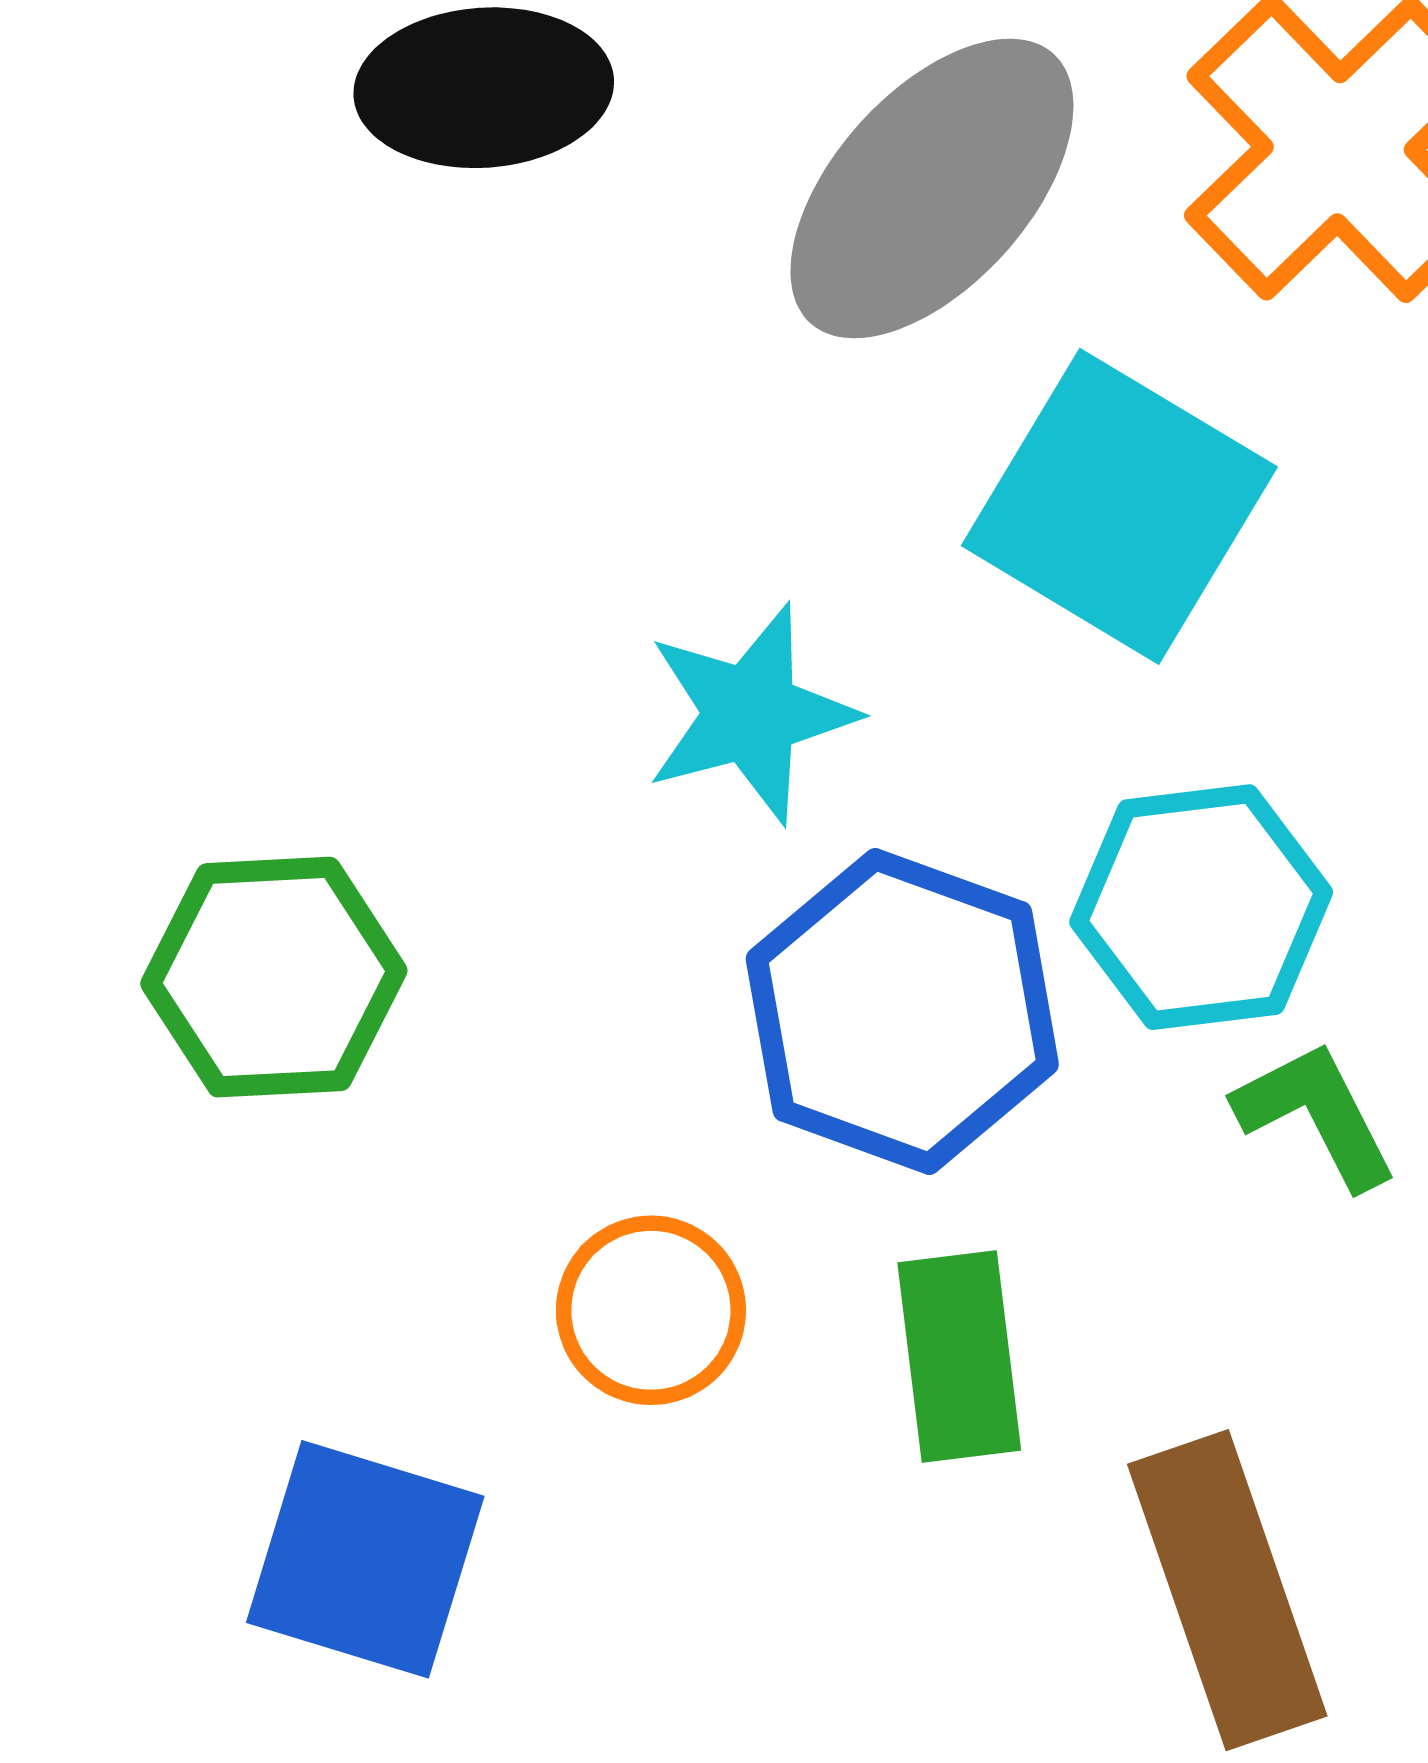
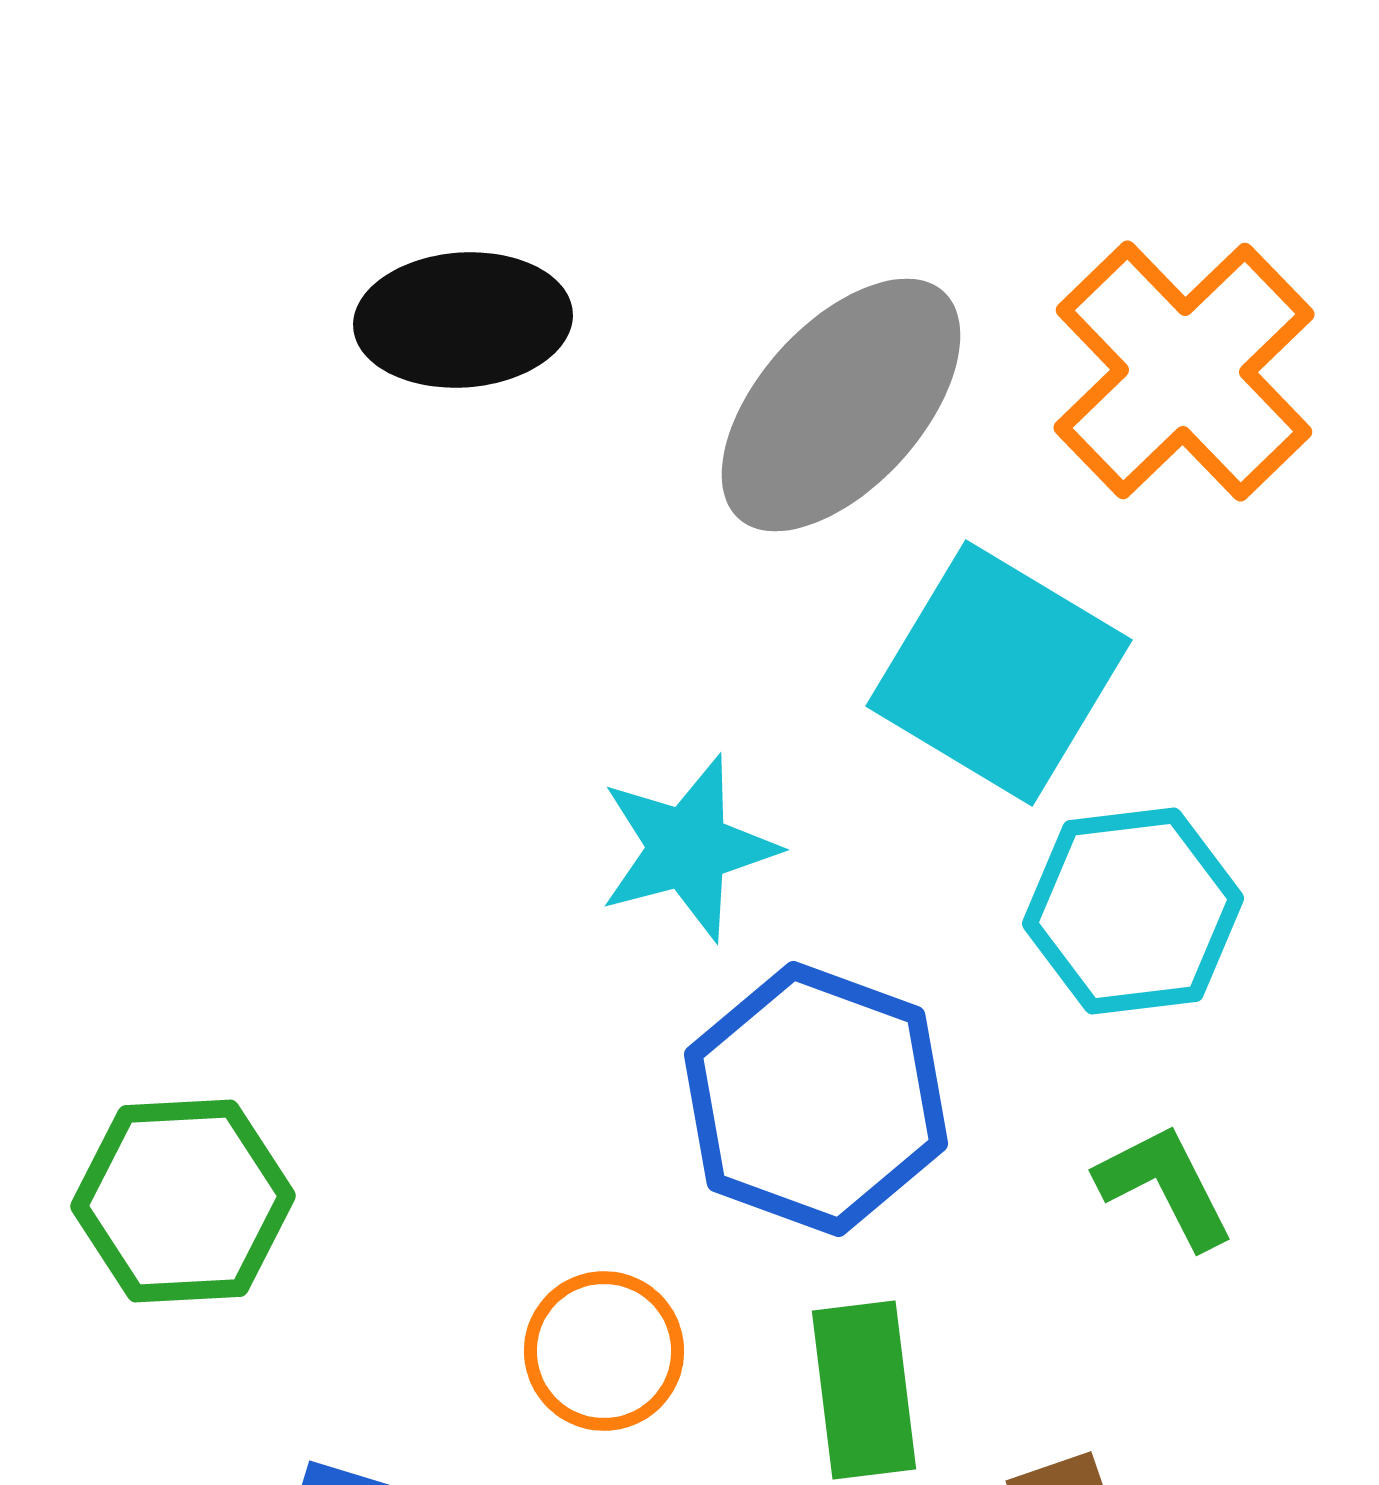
cyan hexagon: (1201, 907) -> (1133, 911), moved
green hexagon: (274, 977) -> (183, 1201), moved

